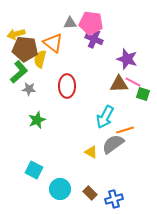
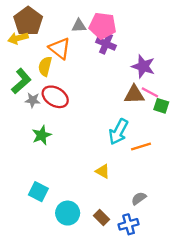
brown pentagon: (25, 49) -> (28, 21), moved, turned 30
red ellipse: (67, 86) -> (55, 97), moved, turned -60
gray semicircle: (113, 144) -> (139, 198), moved, size x0.6

